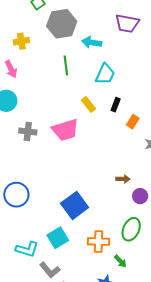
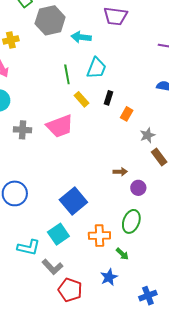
green line: (66, 66) -> (67, 74), moved

